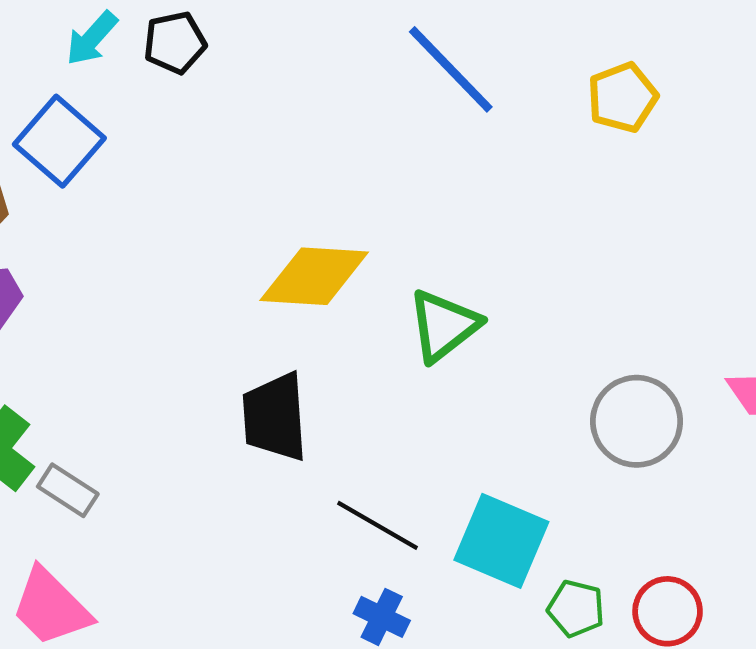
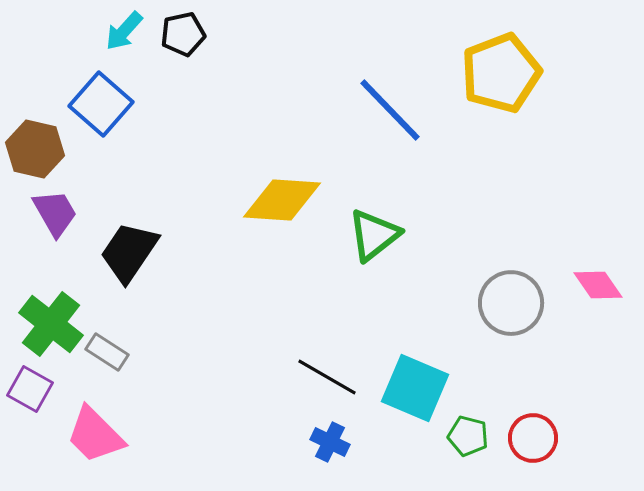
blue line: (451, 69) -> (390, 110), moved
yellow pentagon: (622, 98) -> (501, 73), size x1.6
black trapezoid: (275, 417) -> (129, 252), moved, turned 38

